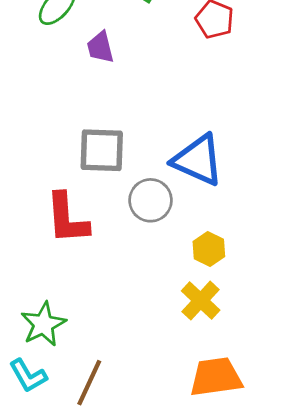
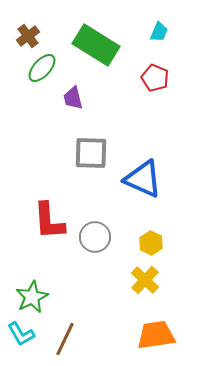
gray square: (102, 150) -> (91, 153), moved
gray circle: (151, 200) -> (95, 237), moved

